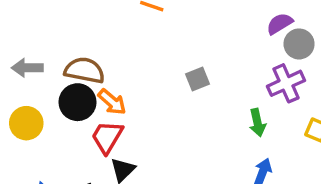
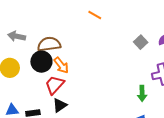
brown semicircle: (84, 70) -> (49, 44), turned -30
gray square: (198, 79) -> (141, 42), moved, turned -32

